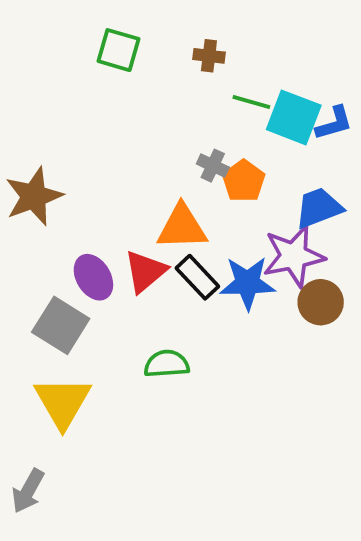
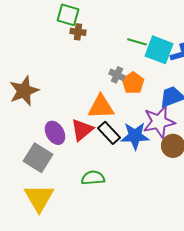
brown cross: (209, 56) -> (78, 32), moved

